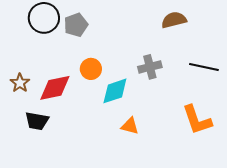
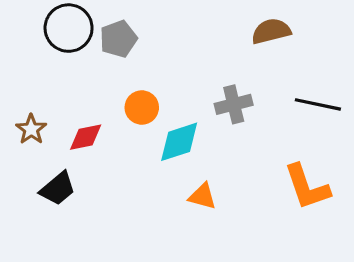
red diamond: (55, 88) -> (86, 137), size x0.7
black trapezoid: (37, 121) -> (58, 189), turned -50

